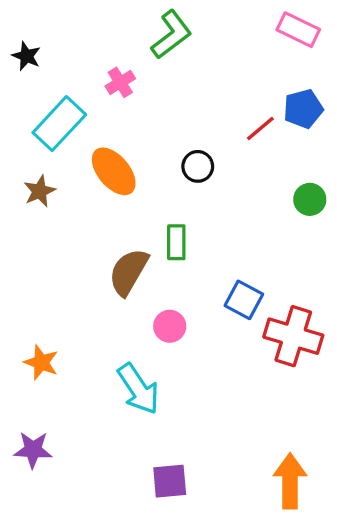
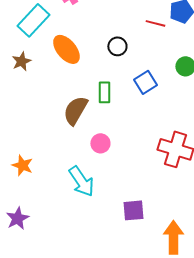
red line: (260, 129) -> (155, 23), turned 54
blue square: (244, 300) -> (145, 82), moved, turned 30
purple star: (33, 450) -> (17, 218), turned -30
purple square: (170, 481) -> (133, 210), moved

